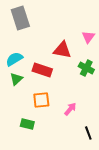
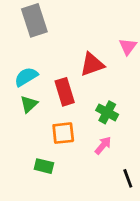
red triangle: (62, 50) -> (92, 64), turned -30
green cross: (86, 68) -> (107, 112), moved
red rectangle: (42, 70) -> (65, 92), turned 54

